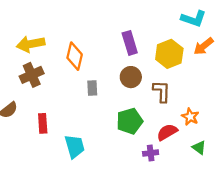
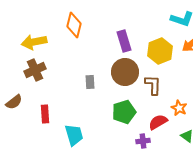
orange diamond: (75, 56) -> (74, 25), moved
brown circle: (131, 77) -> (125, 72), size x1.4

